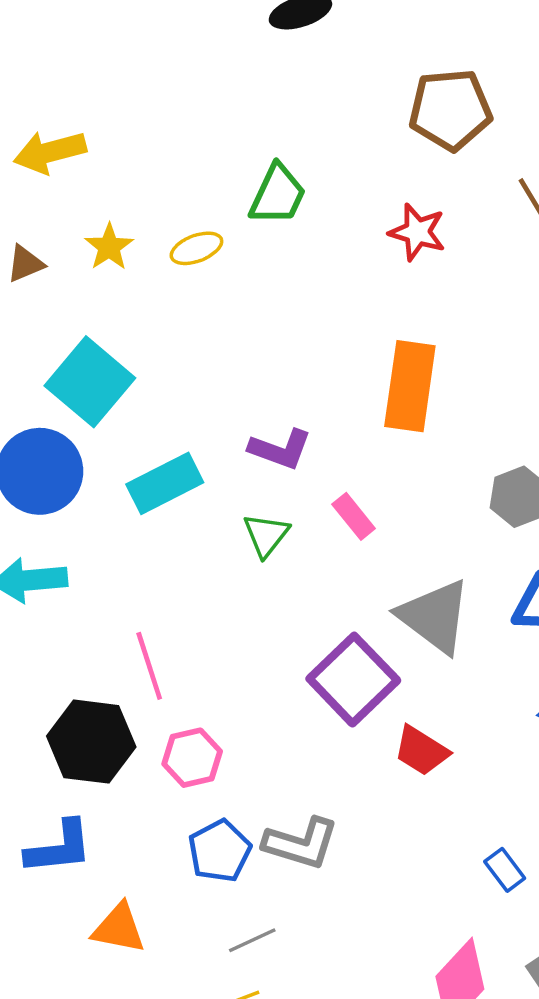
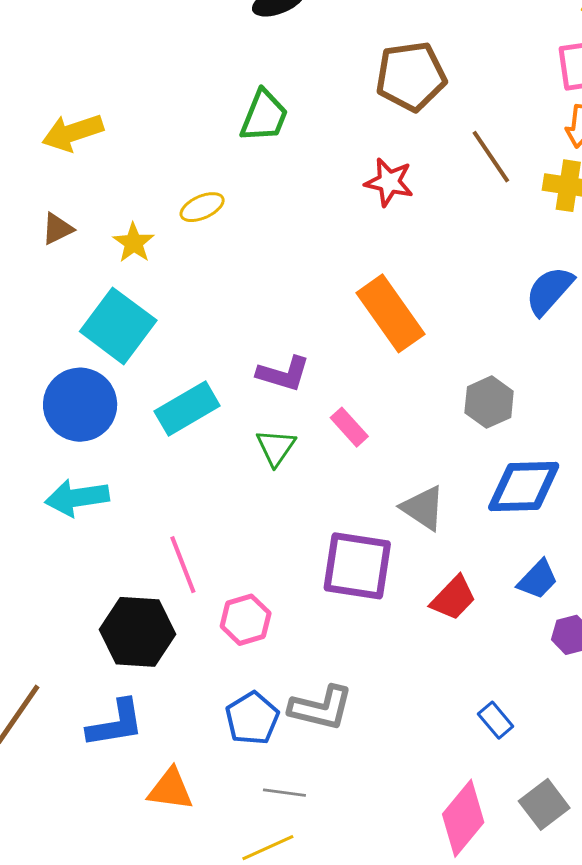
green trapezoid: (278, 195) -> (264, 116), moved
yellow star: (109, 247) -> (134, 243), moved
orange rectangle: (410, 386) -> (391, 313), turned -40
gray triangle: (435, 616) -> (423, 508), size x0.7
purple square: (353, 680) -> (357, 566), turned -34
red trapezoid: (421, 751) -> (453, 598), moved, turned -75
pink hexagon: (192, 758) -> (246, 620), moved
gray line: (252, 940) -> (284, 793), turned 36

